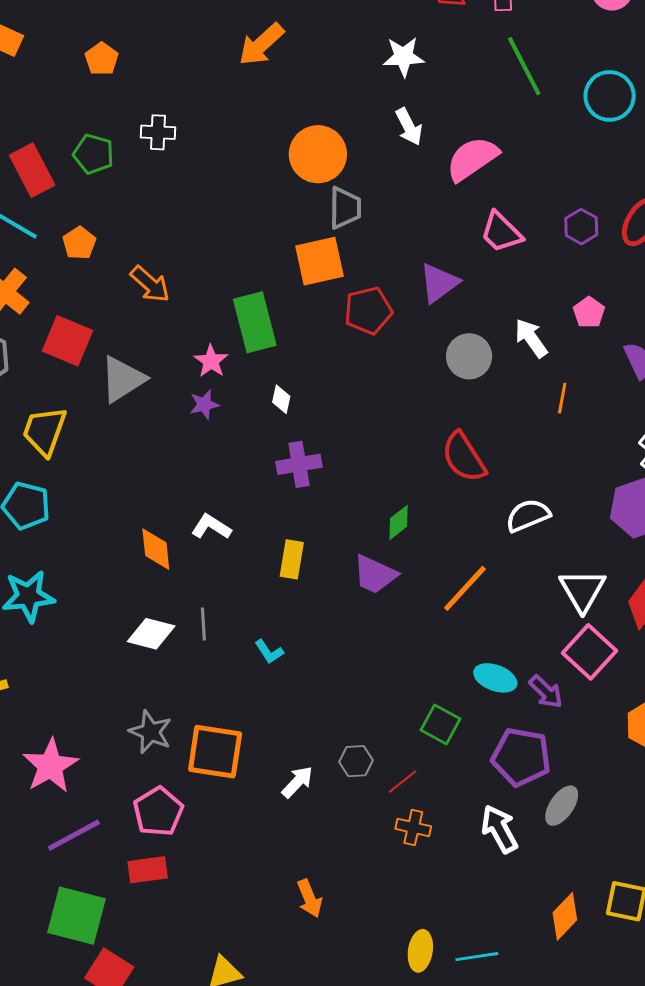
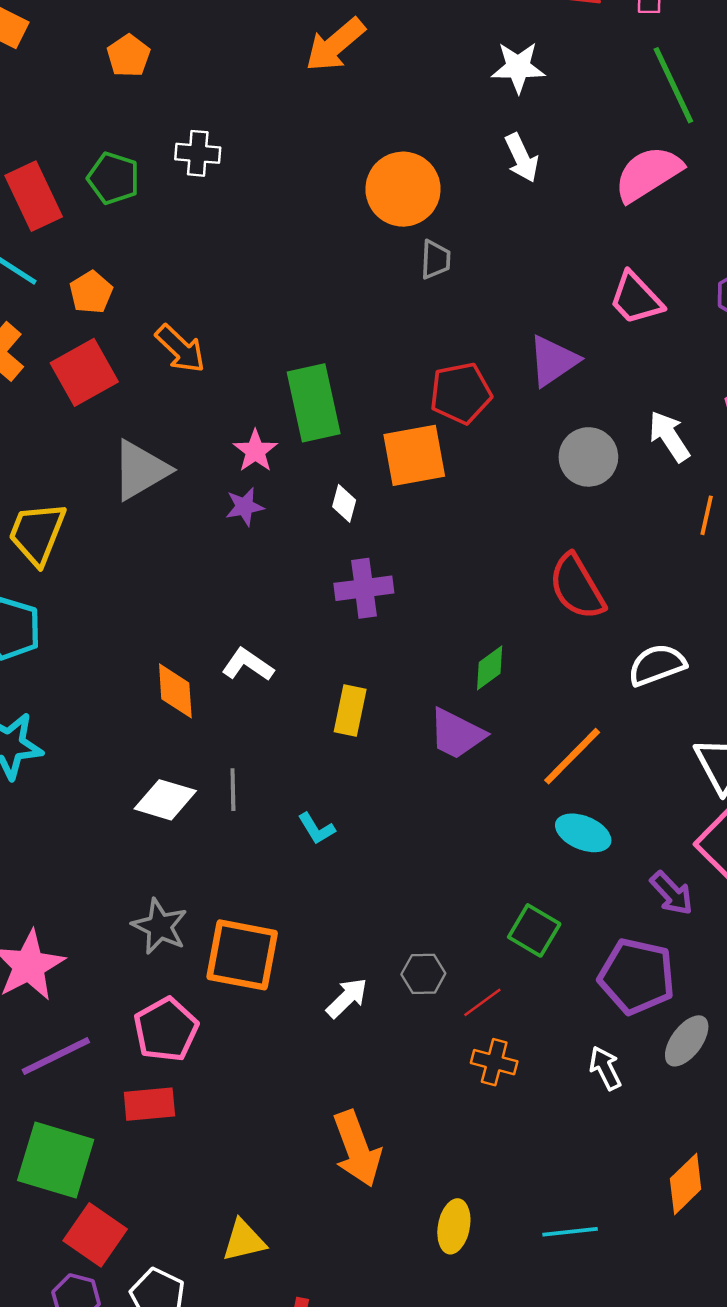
pink semicircle: (472, 159) -> (648, 174), moved
gray trapezoid: (345, 208) -> (435, 260), size x0.7
orange square: (320, 261) -> (414, 455), moved
red square: (67, 341) -> (84, 372), moved, turned 36
cyan ellipse: (495, 678) -> (583, 833), moved
white arrow: (499, 829) -> (605, 1068), size x0.7
orange arrow: (310, 898) -> (357, 1149), size x1.5
yellow ellipse: (420, 951) -> (454, 1226), moved

